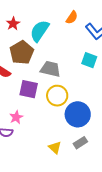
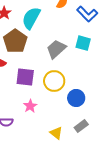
gray trapezoid: (50, 69) -> (56, 49), moved, turned -50
blue circle: (78, 114) -> (76, 98), size x0.7
pink star: (16, 117) -> (30, 106), moved

